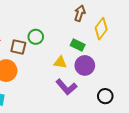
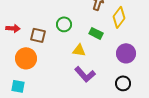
green circle: (36, 37) -> (64, 24), moved
purple circle: (85, 65) -> (126, 53), moved

